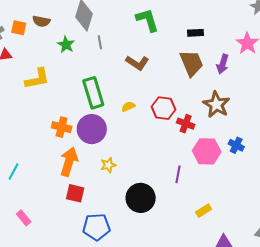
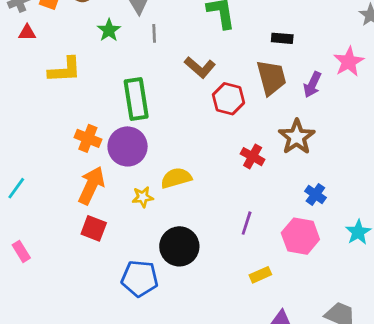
yellow semicircle: (128, 107) -> (176, 178), moved, size x1.6
red hexagon: (164, 108) -> (228, 99), moved
pink hexagon: (207, 151) -> (300, 236), moved
purple line: (178, 174) -> (247, 223), moved
blue pentagon: (96, 227) -> (140, 278), moved

